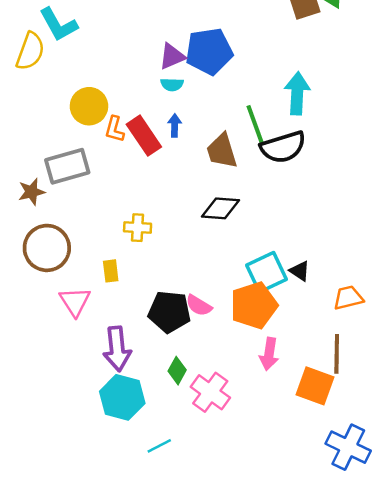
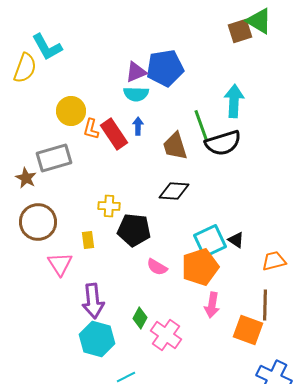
cyan semicircle: (172, 85) -> (136, 94), size x1.4
brown star: (32, 192) -> (26, 178), turned -30
black pentagon: (169, 312) -> (134, 230), moved

